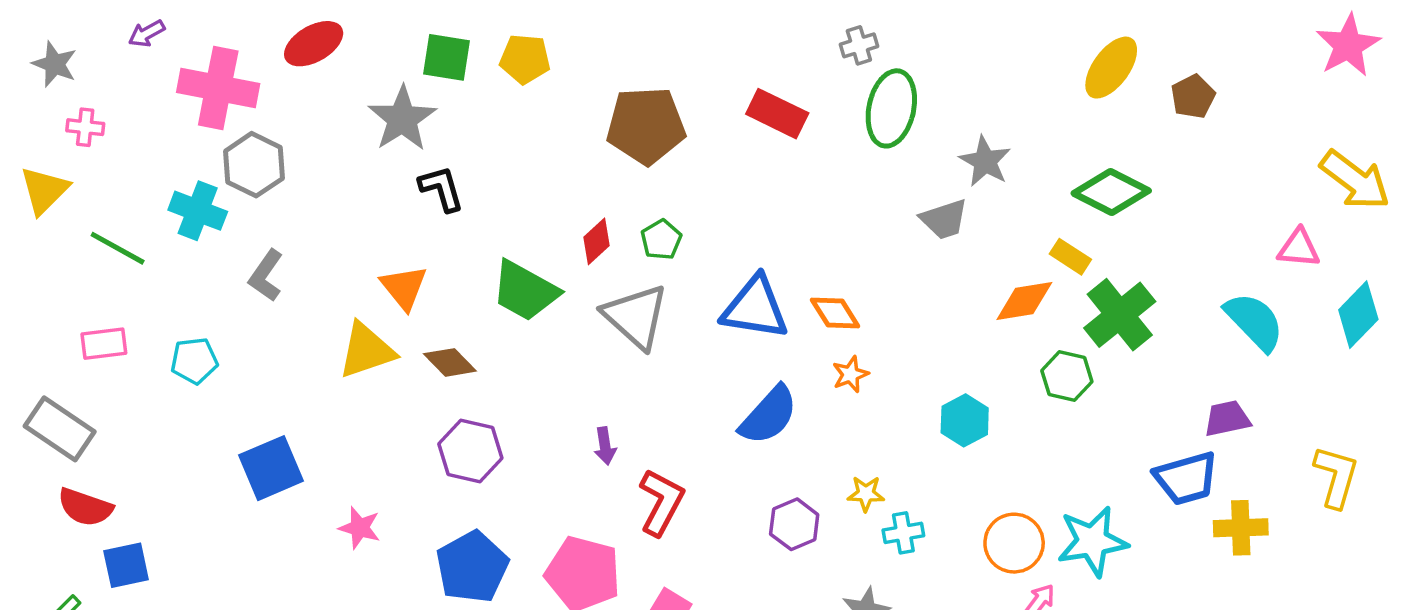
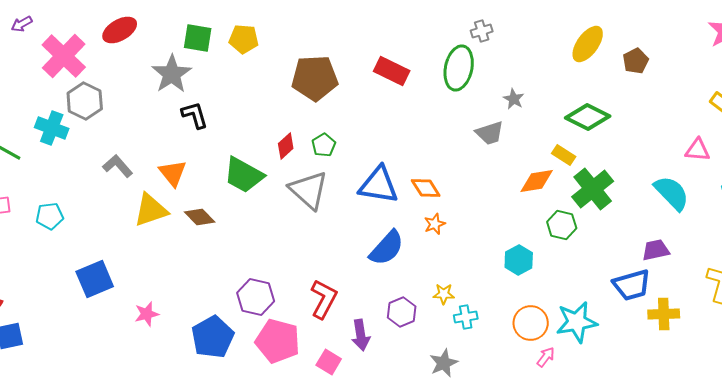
gray cross: (859, 45) -> (482, 31), moved
pink cross: (218, 88) -> (64, 56), turned 33
gray star: (985, 161) -> (514, 99), size x0.7
gray L-shape: (266, 275) -> (118, 166), moved, turned 104
cyan hexagon: (965, 420) -> (519, 260), moved
purple arrow: (605, 446) -> (361, 335), moved, size x1.4
purple hexagon: (470, 451) -> (256, 297), moved
pink star: (360, 528) -> (147, 314), turned -30

